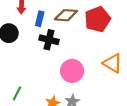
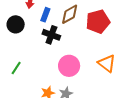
brown diamond: (66, 15) -> (70, 14), turned -40
green line: (17, 93) -> (16, 68), moved

